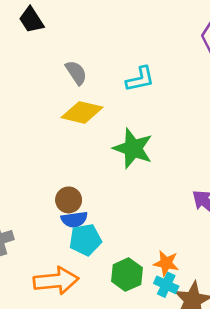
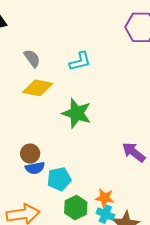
cyan pentagon: (85, 240) -> (59, 179), moved

